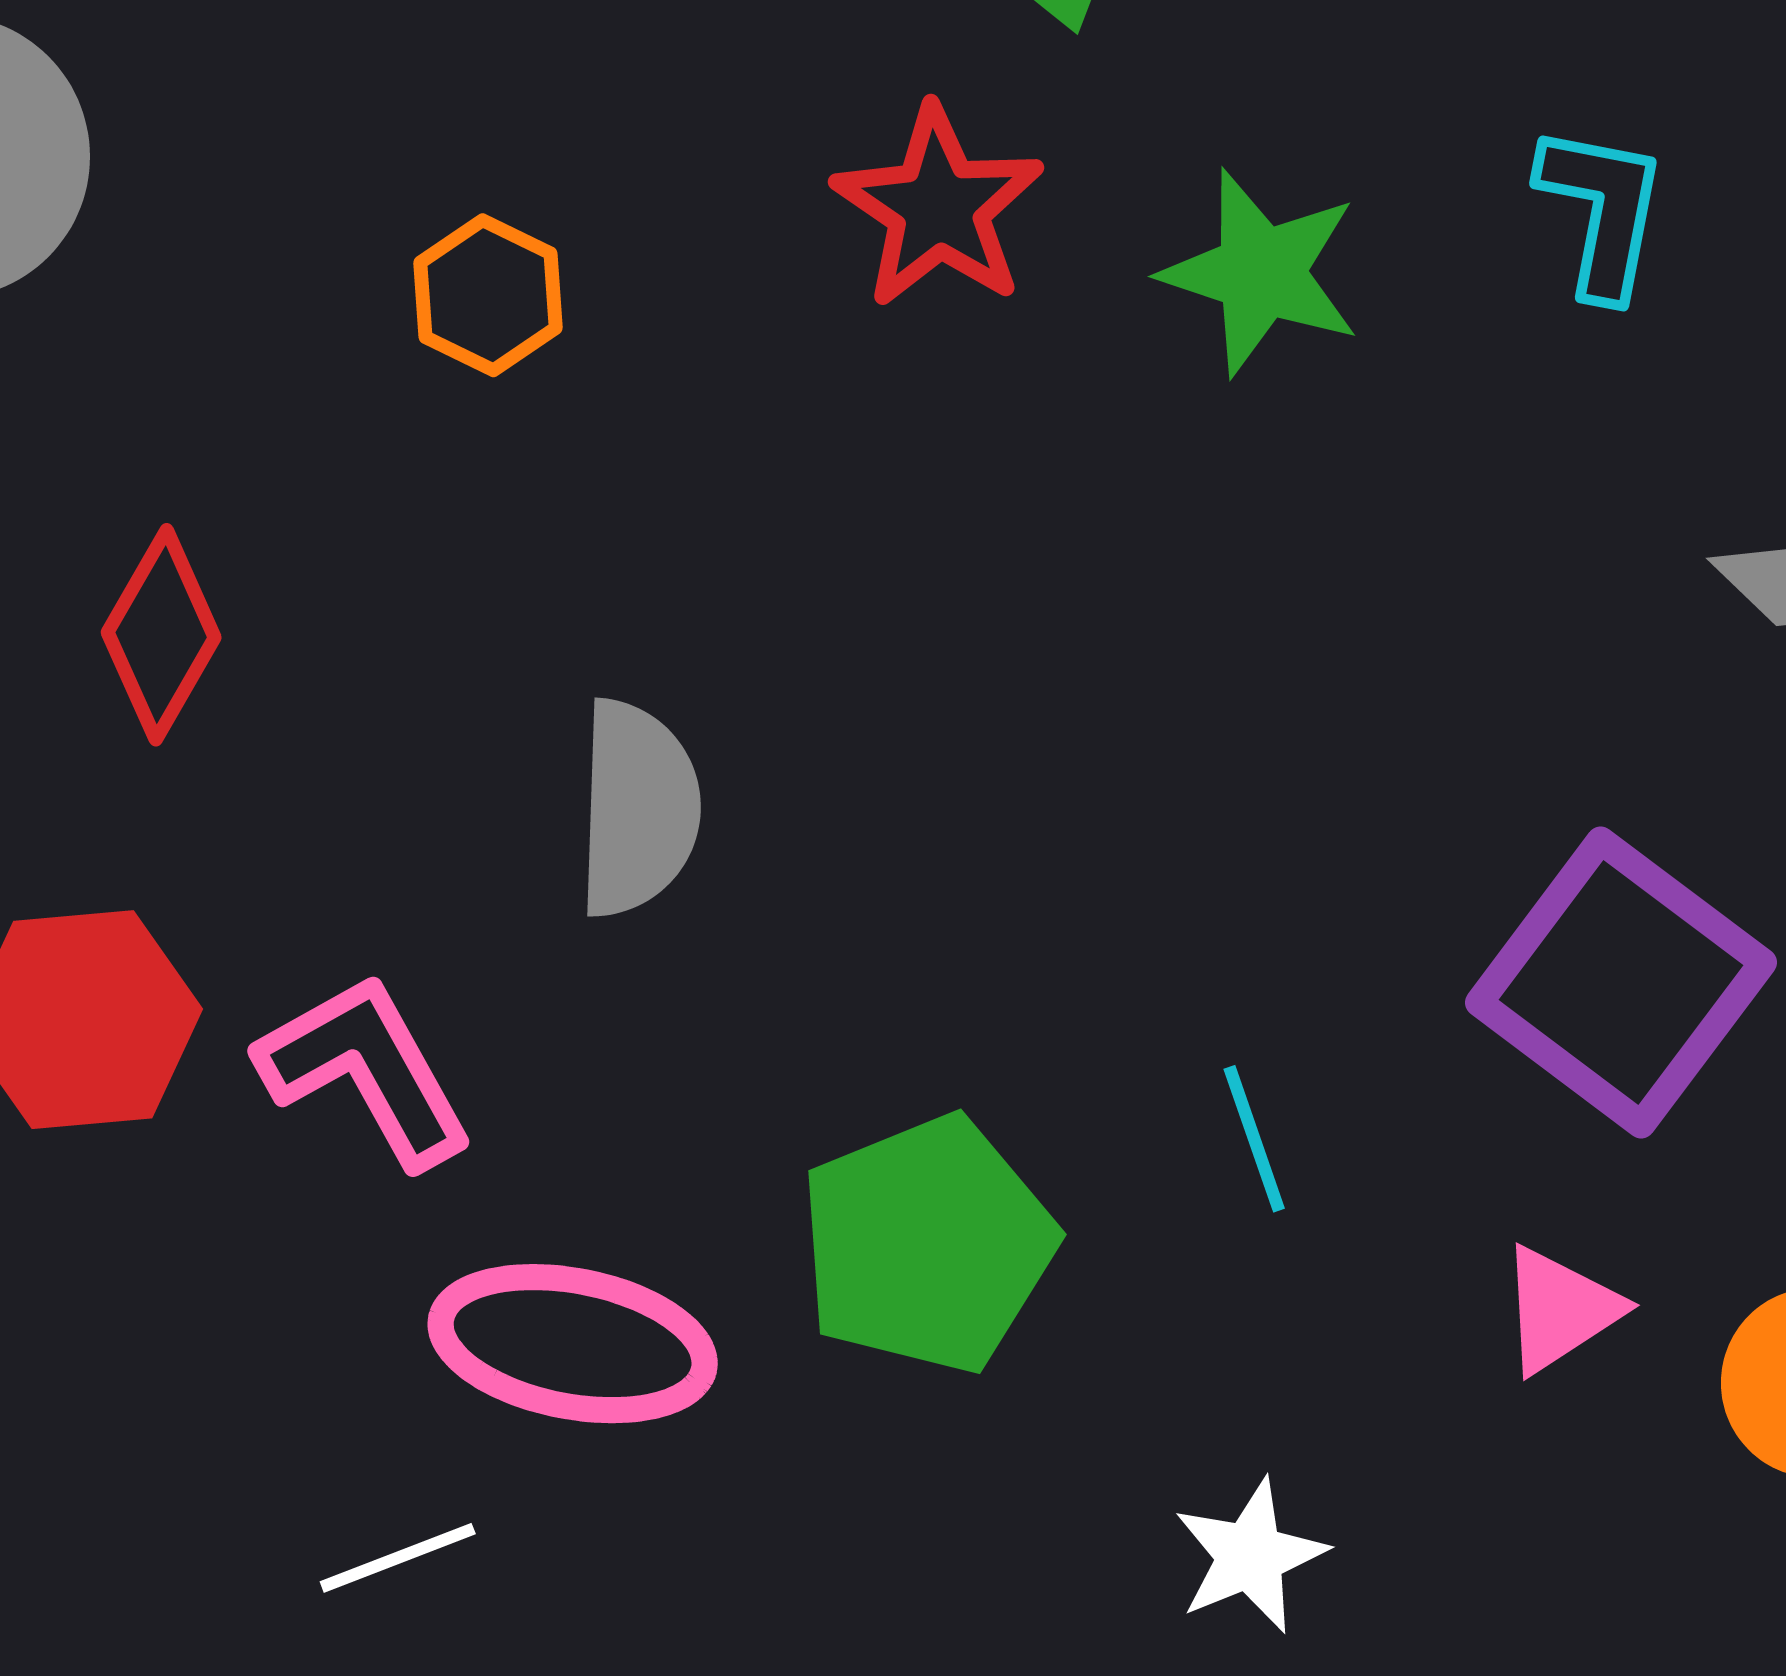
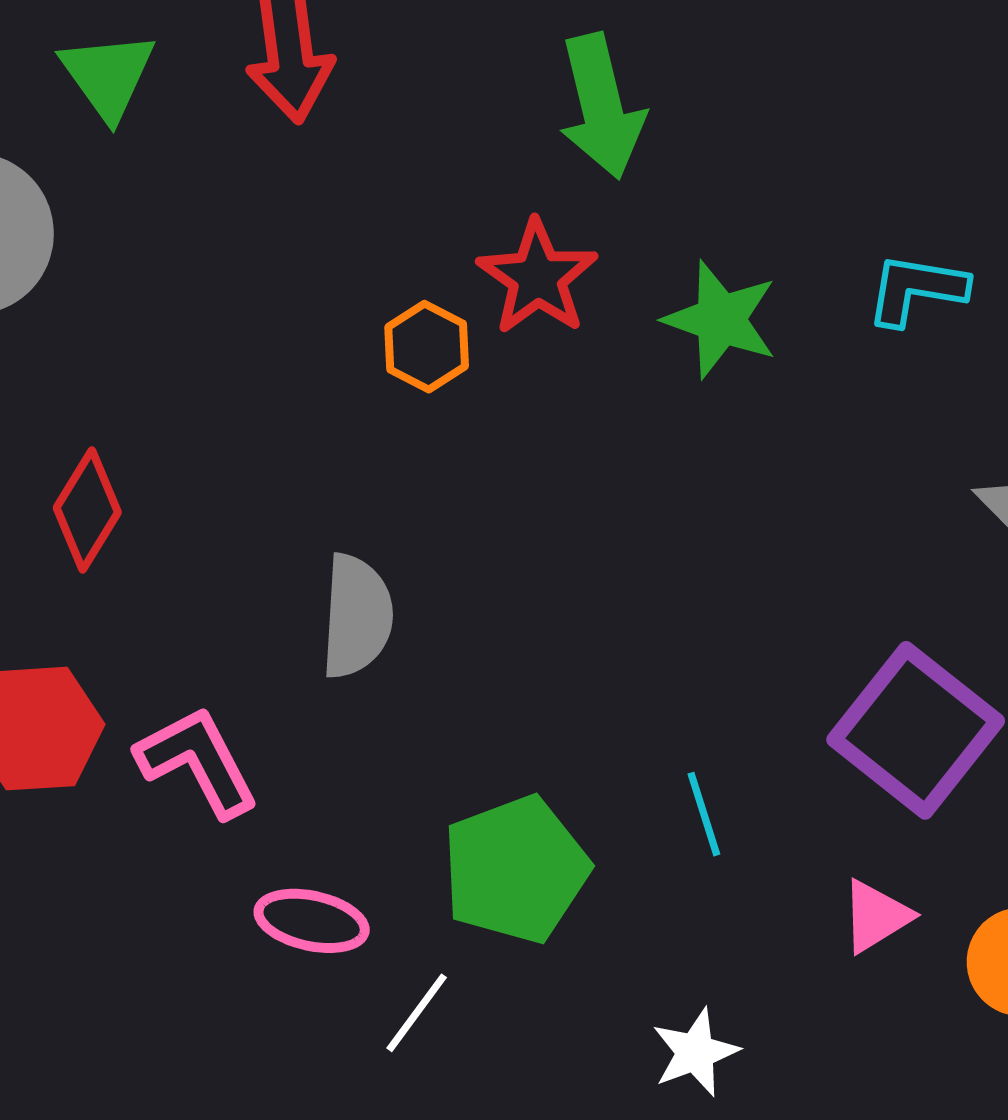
cyan L-shape: (1602, 211) -> (916, 289), turned -93
orange hexagon: (488, 295) -> (427, 347), moved
pink ellipse: (573, 1344) -> (312, 921), size x0.7
white line: (398, 1558) -> (417, 1013), moved, turned -34

